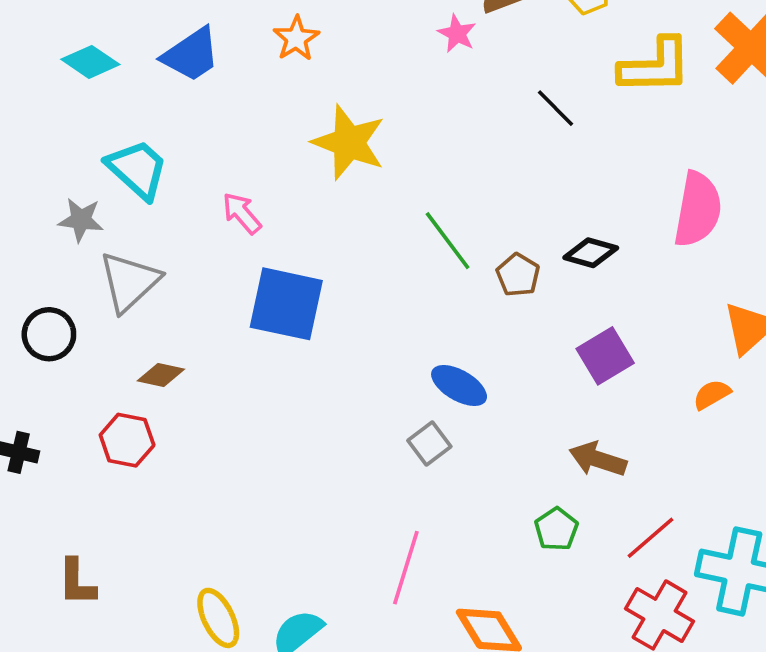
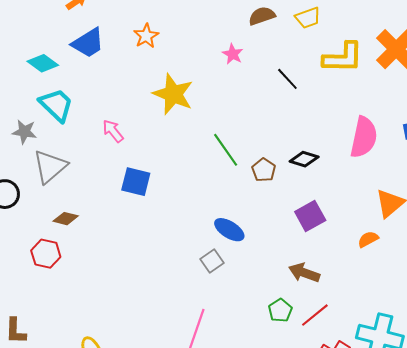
pink star: (457, 34) -> (233, 54), moved
cyan diamond: (90, 62) -> (43, 63), moved
blue square: (286, 304) -> (136, 182), size x0.7
red line: (650, 538) -> (315, 315), moved

